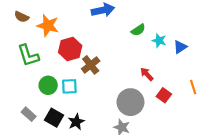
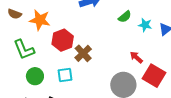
green circle: (48, 85) -> (35, 76), moved
red square: (164, 95) -> (154, 76), size x1.6

